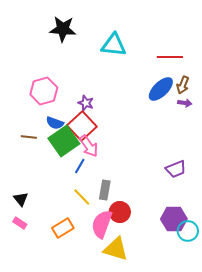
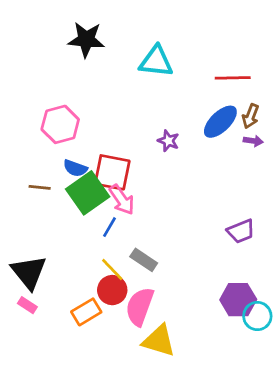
purple star: (86, 103) -> (168, 141), moved
red square: (82, 126) -> (112, 172), turned -36
gray rectangle: (105, 190) -> (144, 260), turned -66
black triangle: (21, 199) -> (29, 272), size x1.8
red circle: (120, 212) -> (112, 290), moved

